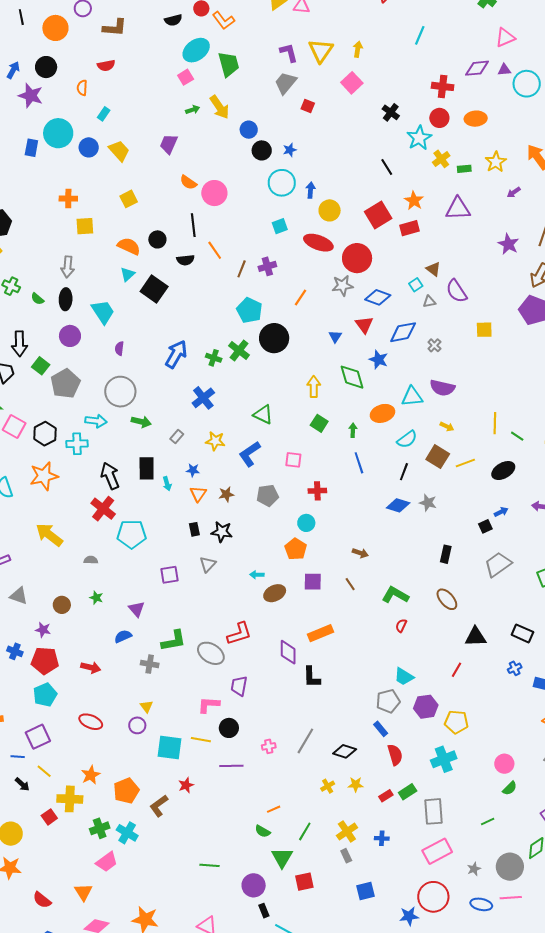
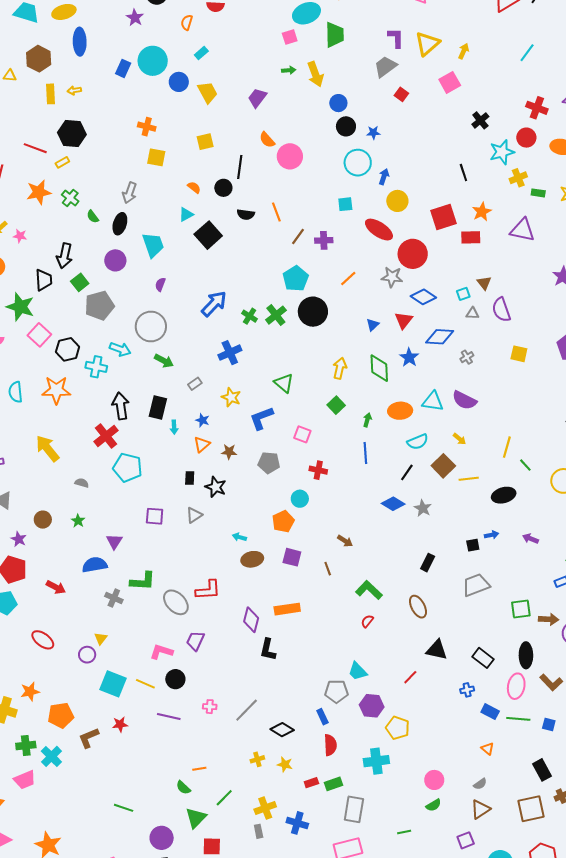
purple star: (31, 96) -> (135, 18), size x0.7
black line: (193, 225) -> (240, 167), moved
orange semicircle: (129, 246) -> (194, 187), size x0.6
blue semicircle: (123, 636) -> (95, 565), size x1.4
blue cross: (382, 838) -> (297, 823), size x1.5

